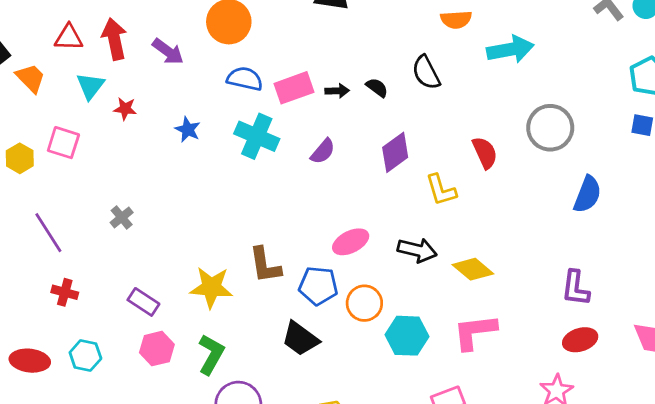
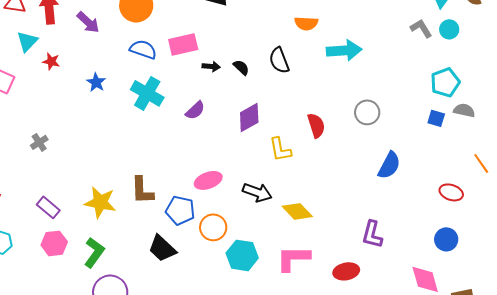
pink rectangle: (294, 88) -> (183, 44), moved
gray circle: (550, 128) -> (367, 112), size x0.7
red ellipse: (580, 340) -> (346, 271), moved

